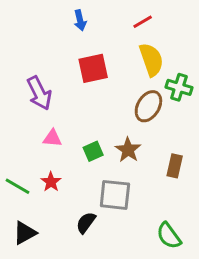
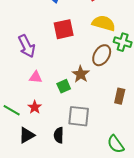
yellow semicircle: (151, 60) -> (104, 23), turned -55
brown star: (128, 150) -> (81, 74), moved
black semicircle: (86, 223) -> (59, 135), turned -35
black triangle: (25, 233) -> (27, 135), moved

